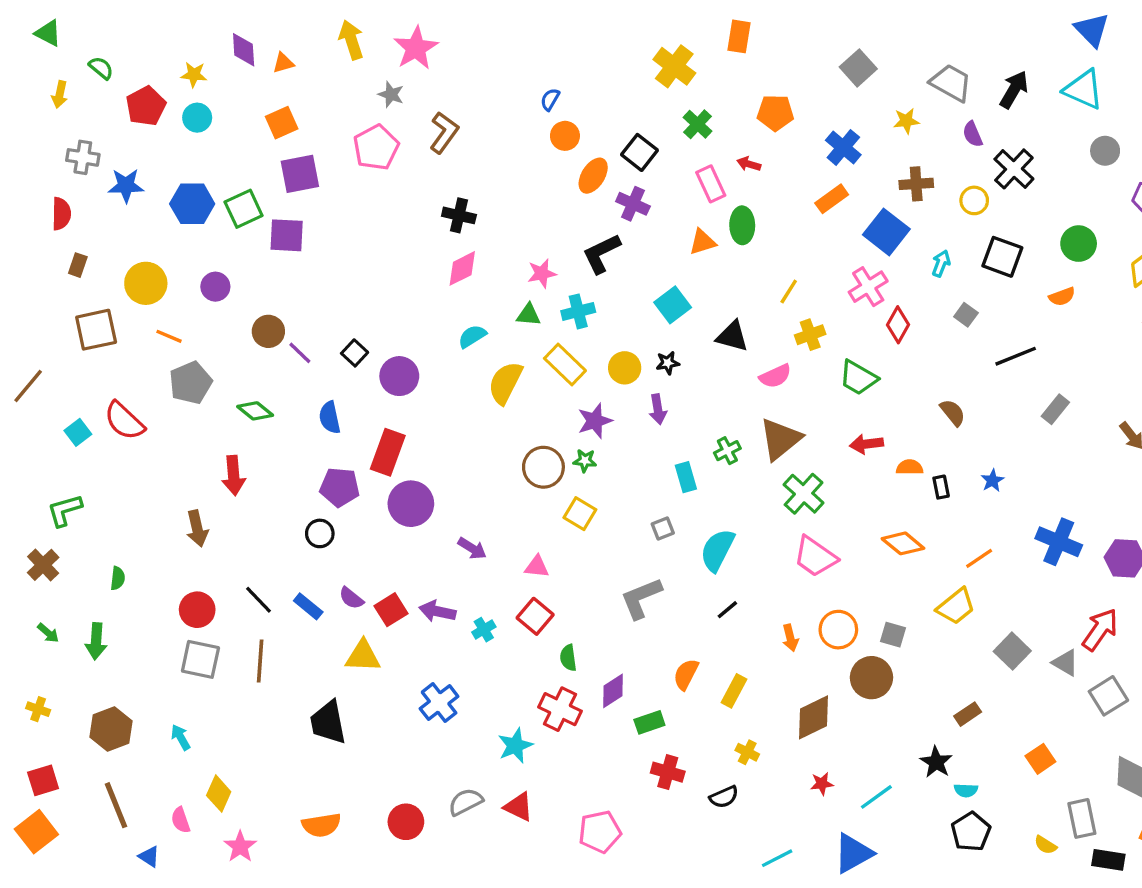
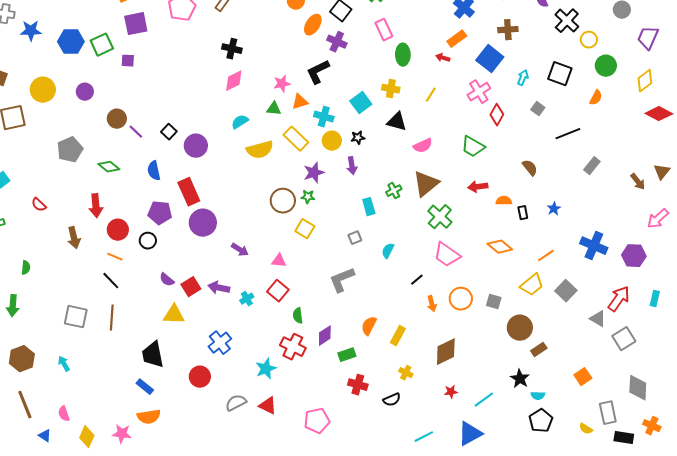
red arrow: (749, 164) -> (443, 58), moved
yellow circle: (974, 200) -> (589, 40), moved
purple square: (287, 235) -> (128, 61), size x0.6
orange triangle: (702, 242) -> (300, 102), moved
orange semicircle: (1062, 297) -> (596, 98), turned -42
cyan cross: (578, 311) -> (324, 117), moved, turned 30
yellow cross: (810, 335) -> (391, 89), moved, turned 30
orange line: (169, 336) -> (115, 257), moved
yellow semicircle: (505, 383) -> (260, 150), turned -132
red semicircle: (124, 421) -> (39, 205), moved, size x0.6
red rectangle: (388, 452) -> (189, 192), turned -44
cyan semicircle: (717, 550) -> (388, 251), size x0.6
blue rectangle: (308, 606) -> (145, 387), moved
red circle: (197, 610) -> (118, 230), moved
black line: (727, 610) -> (417, 280), moved
gray square: (1012, 651) -> (566, 291), moved
brown circle: (871, 678) -> (520, 328), moved
yellow diamond: (219, 794) -> (87, 437), moved
red circle: (406, 822) -> (200, 377), moved
pink star: (240, 847) -> (122, 434), moved, turned -30

